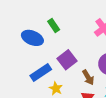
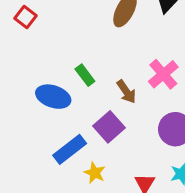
brown arrow: (88, 77) -> (126, 92), moved

